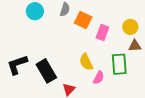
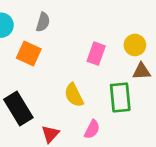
orange square: (83, 20) -> (29, 53), moved
pink semicircle: (99, 78) -> (92, 129), moved

